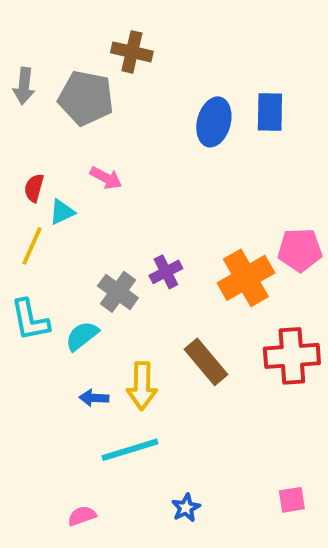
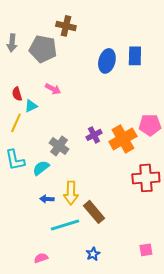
red semicircle: (34, 188) -> (17, 94), turned -32
purple cross: (166, 272) -> (94, 135), moved
brown rectangle: (206, 362) -> (94, 212), moved

